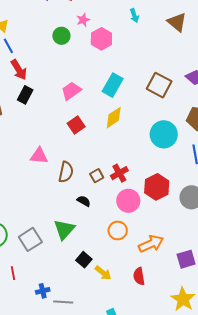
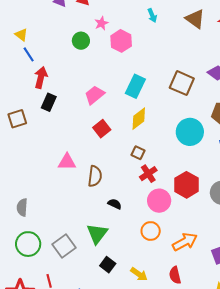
red arrow: (19, 70) -> (41, 77), turned -130
brown square: (97, 176) -> (138, 153), moved, turned -32
black square: (84, 260) -> (108, 265), moved

